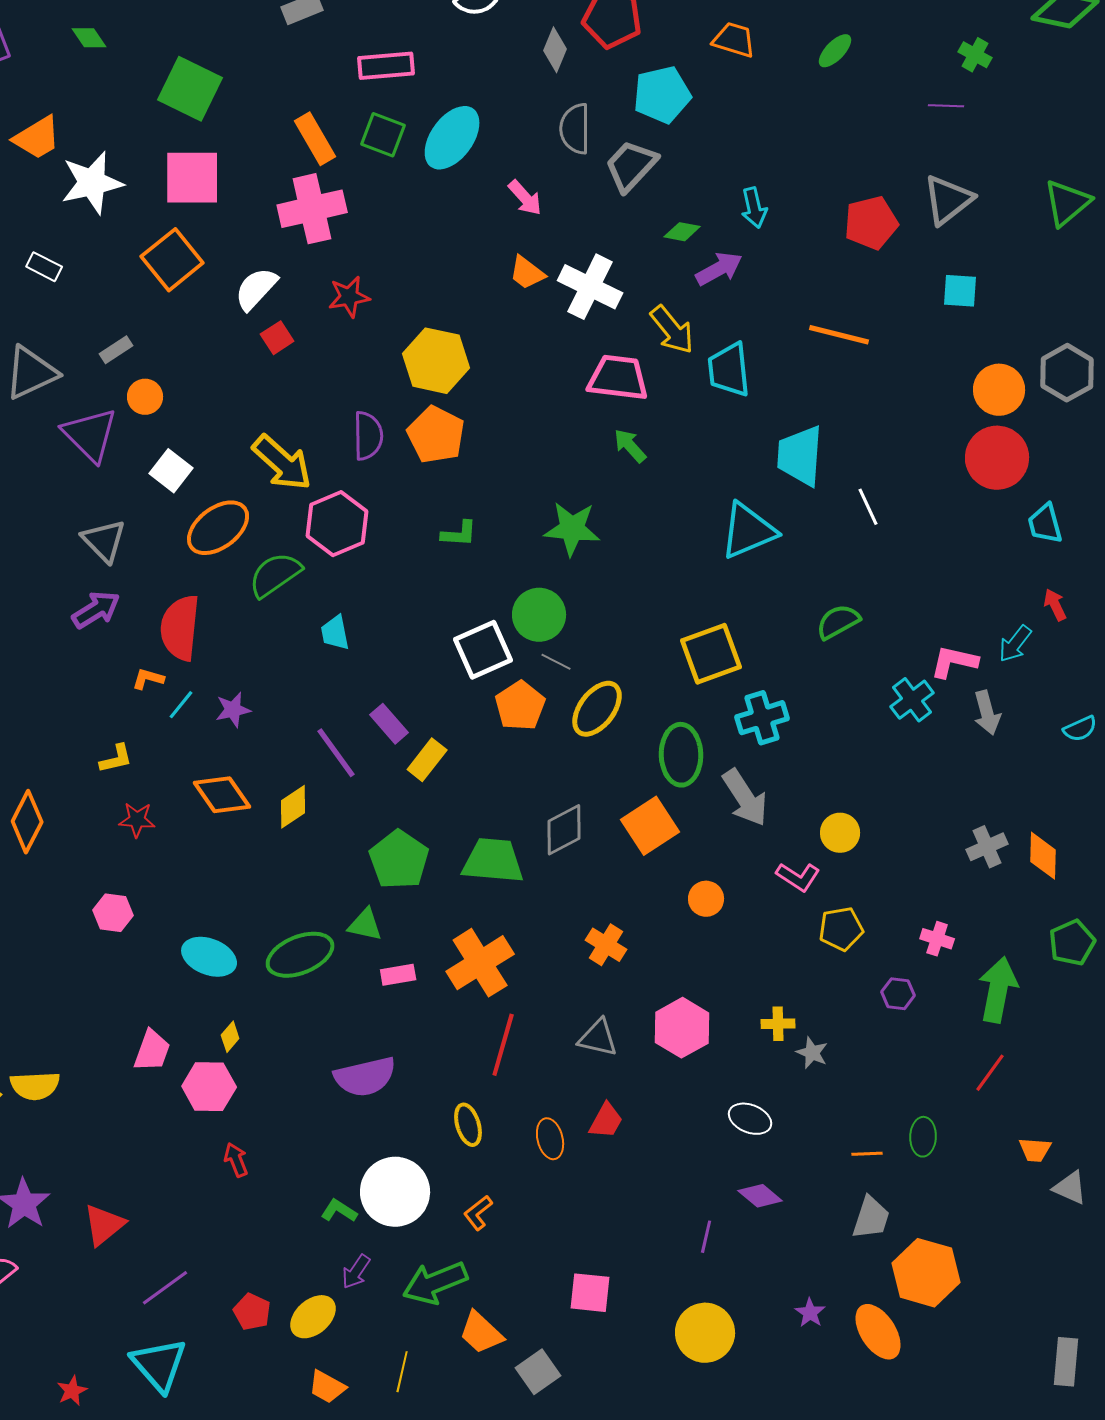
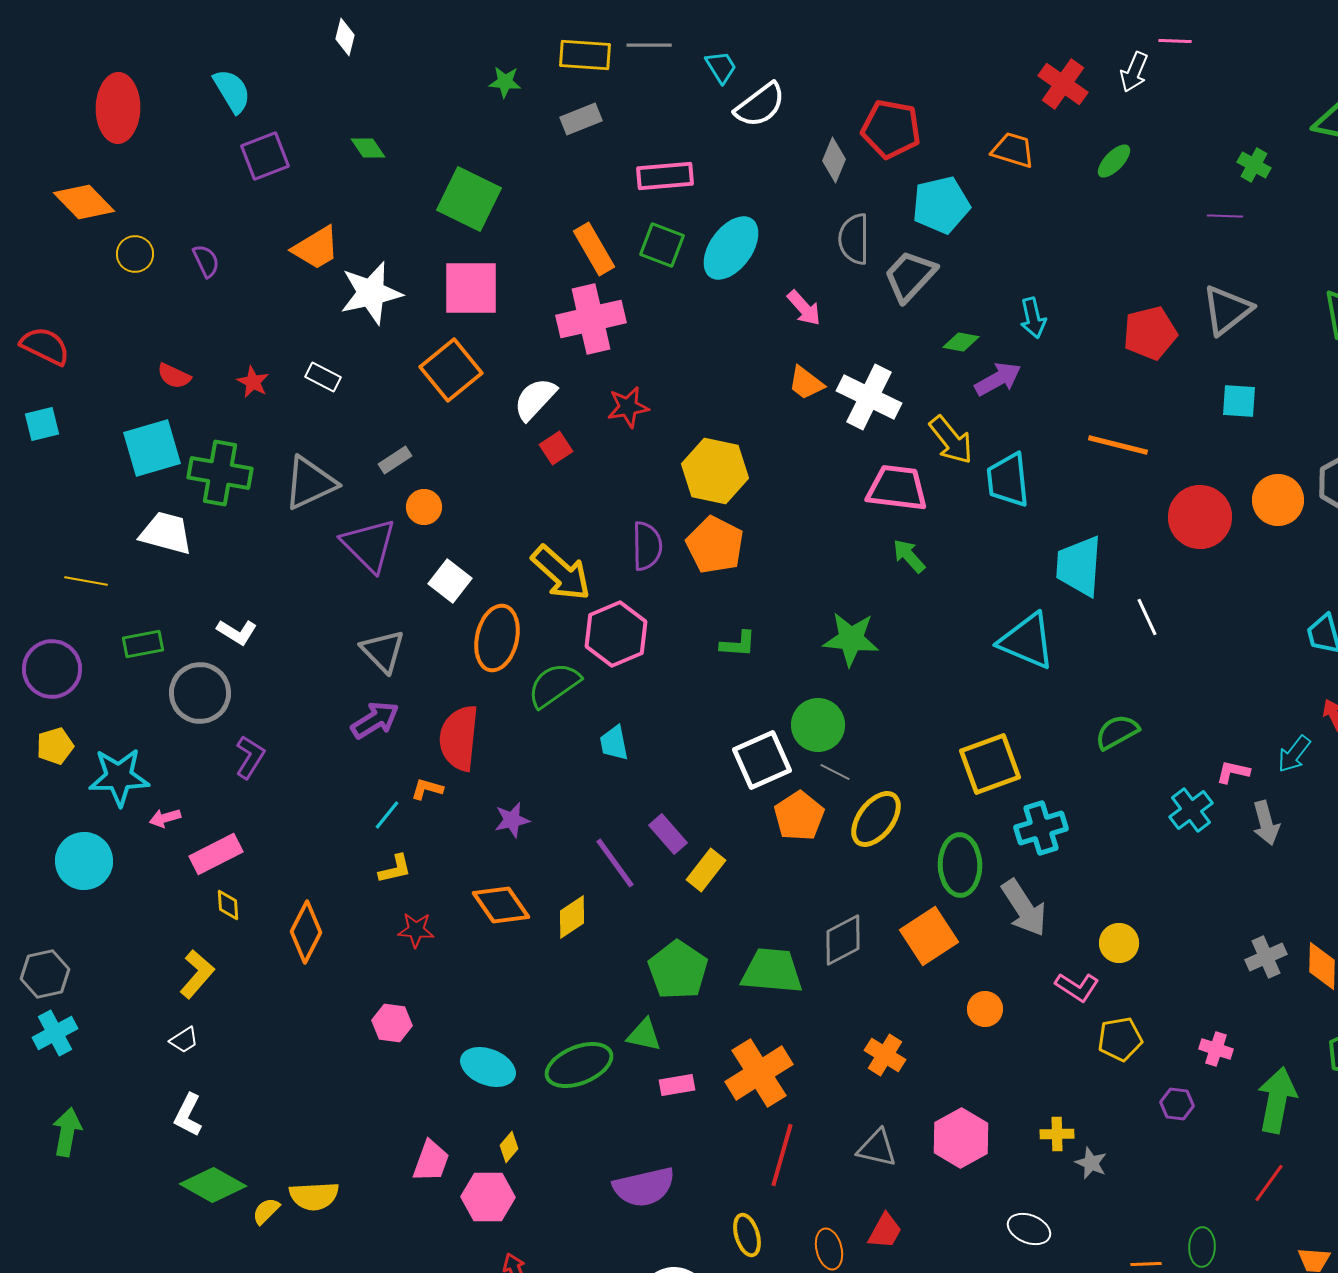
red circle: (997, 458) -> (1200, 517), moved
orange ellipse: (218, 528) -> (497, 638), turned -40
cyan triangle: (748, 531) -> (1027, 641), turned 46
pink L-shape: (954, 662) -> (1233, 772), size x0.7
cyan line: (181, 705) -> (387, 815), moved

